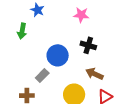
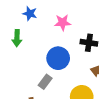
pink star: (81, 15) -> (63, 23), moved

